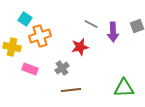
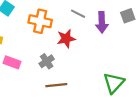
orange cross: (40, 36) -> (40, 21), moved, turned 30
green triangle: (124, 88) -> (114, 83), turned -45

